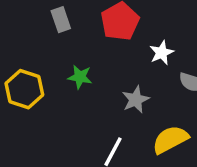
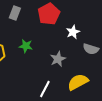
gray rectangle: (61, 20) -> (15, 13), turned 40

